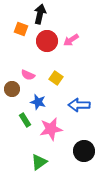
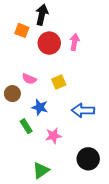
pink arrow: (71, 40) -> (74, 42), turned 133
yellow square: (56, 78) -> (59, 82), turned 32
pink star: (51, 129) -> (53, 136), size x0.7

